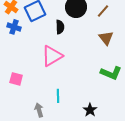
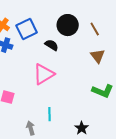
brown line: (103, 11) -> (95, 29), turned -72
black semicircle: (60, 27) -> (52, 45), turned -56

